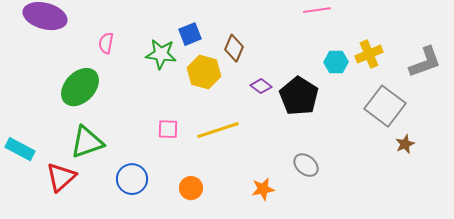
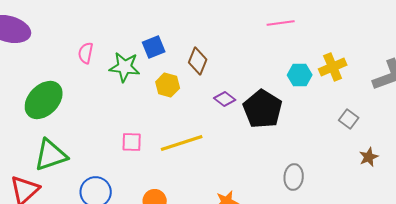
pink semicircle: (106, 43) -> (86, 53), moved
yellow hexagon: (204, 72) -> (168, 85), size x0.7
gray square: (385, 106) -> (349, 119), size x0.5
gray ellipse: (306, 165) -> (294, 177), moved, turned 55

